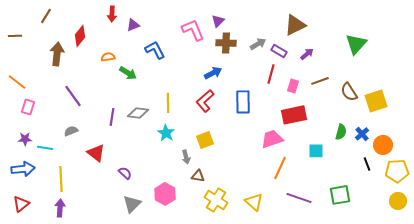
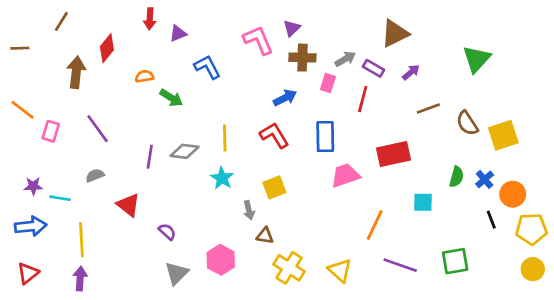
pink rectangle: (293, 86) -> (328, 83), moved
red L-shape: (205, 101) -> (274, 135), turned 100
pink rectangle: (28, 107) -> (51, 131), moved
pink trapezoid: (272, 139) -> (345, 175), moved

